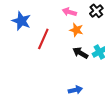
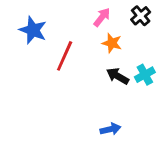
pink arrow: (69, 12) -> (102, 17), turned 112

